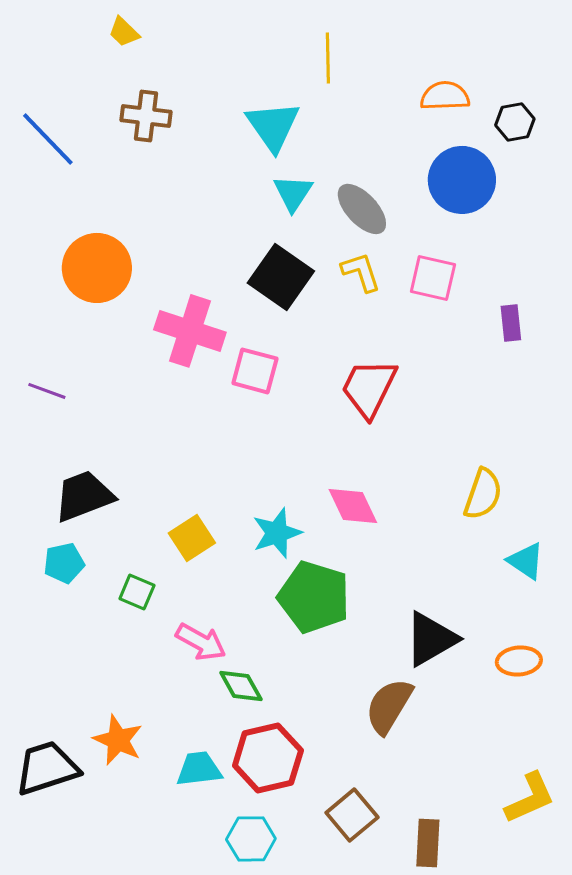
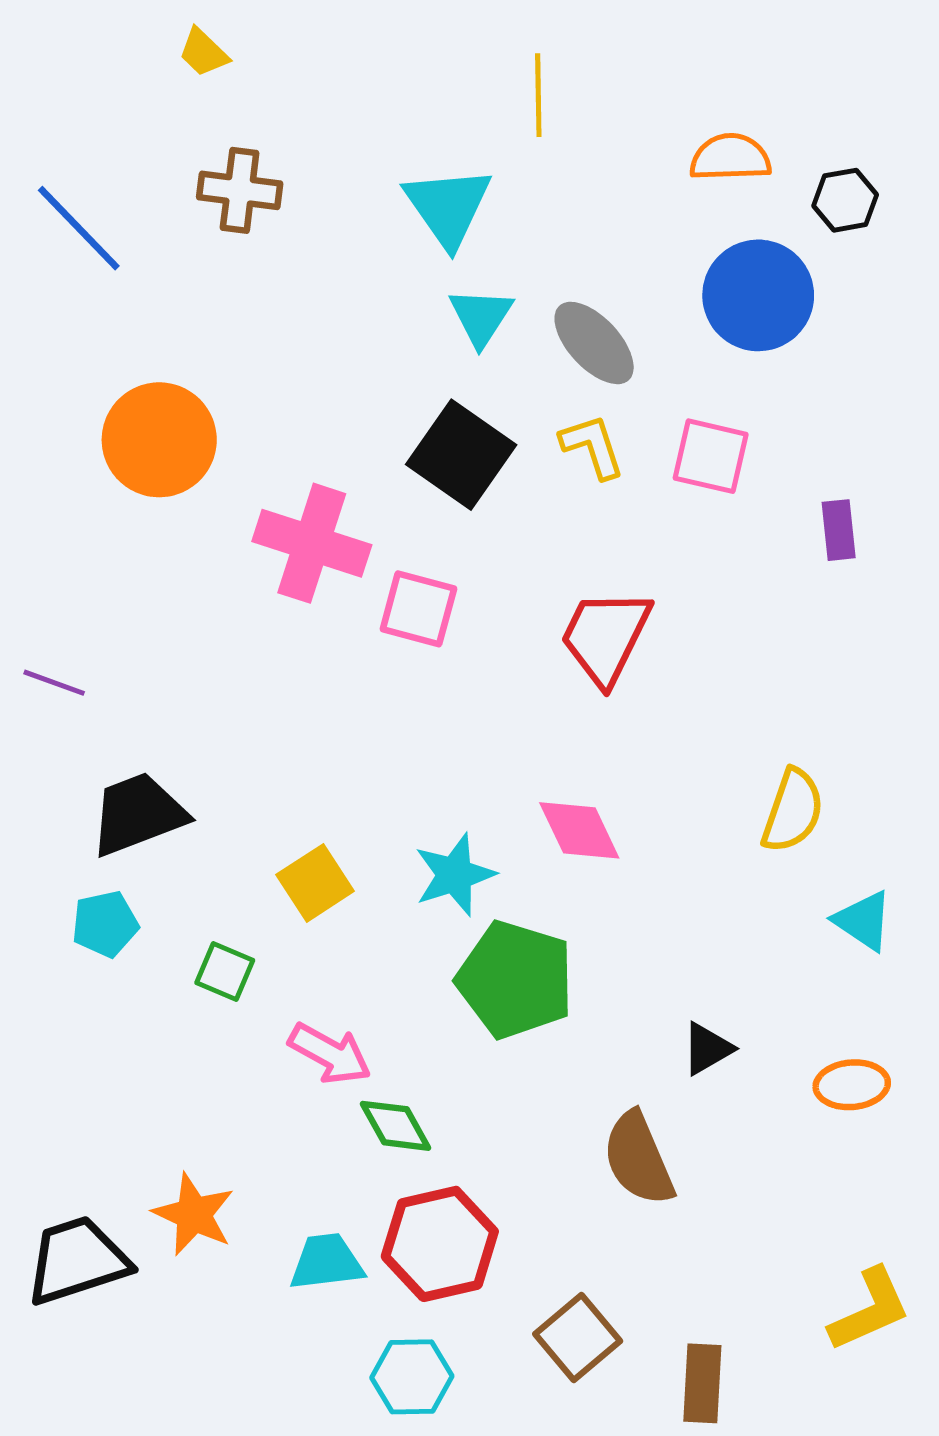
purple line: (47, 391) -> (54, 683), moved
black triangle: (431, 639) -> (707, 1049), size x0.6
brown semicircle: (389, 706) -> (638, 1159), turned -54

